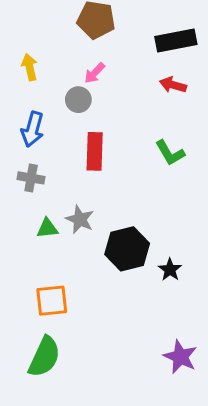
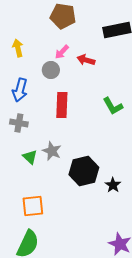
red arrow: (173, 85) -> (86, 60), moved
green triangle: (47, 228) -> (30, 157), turned 49

